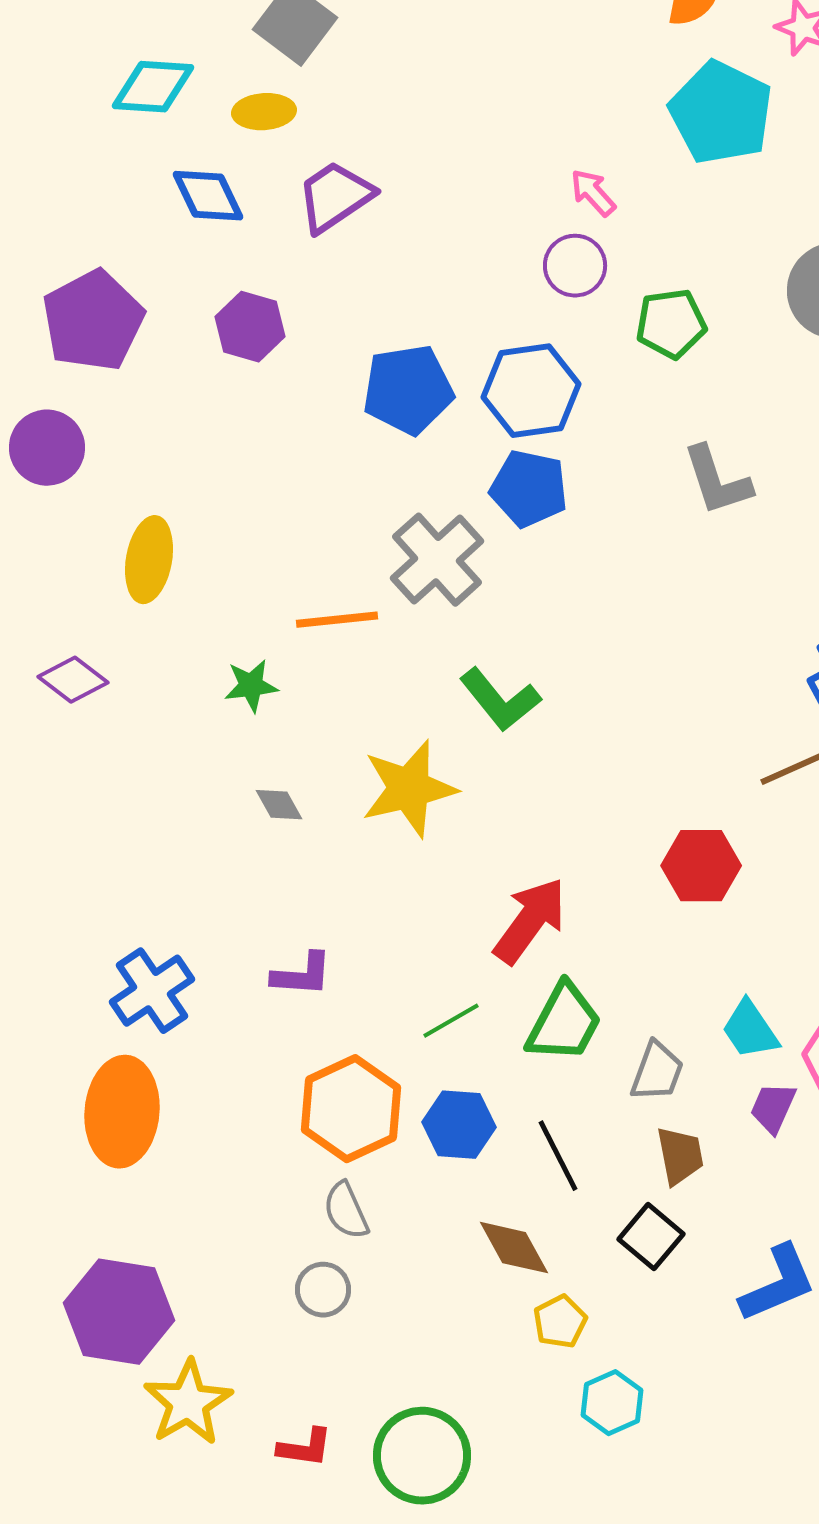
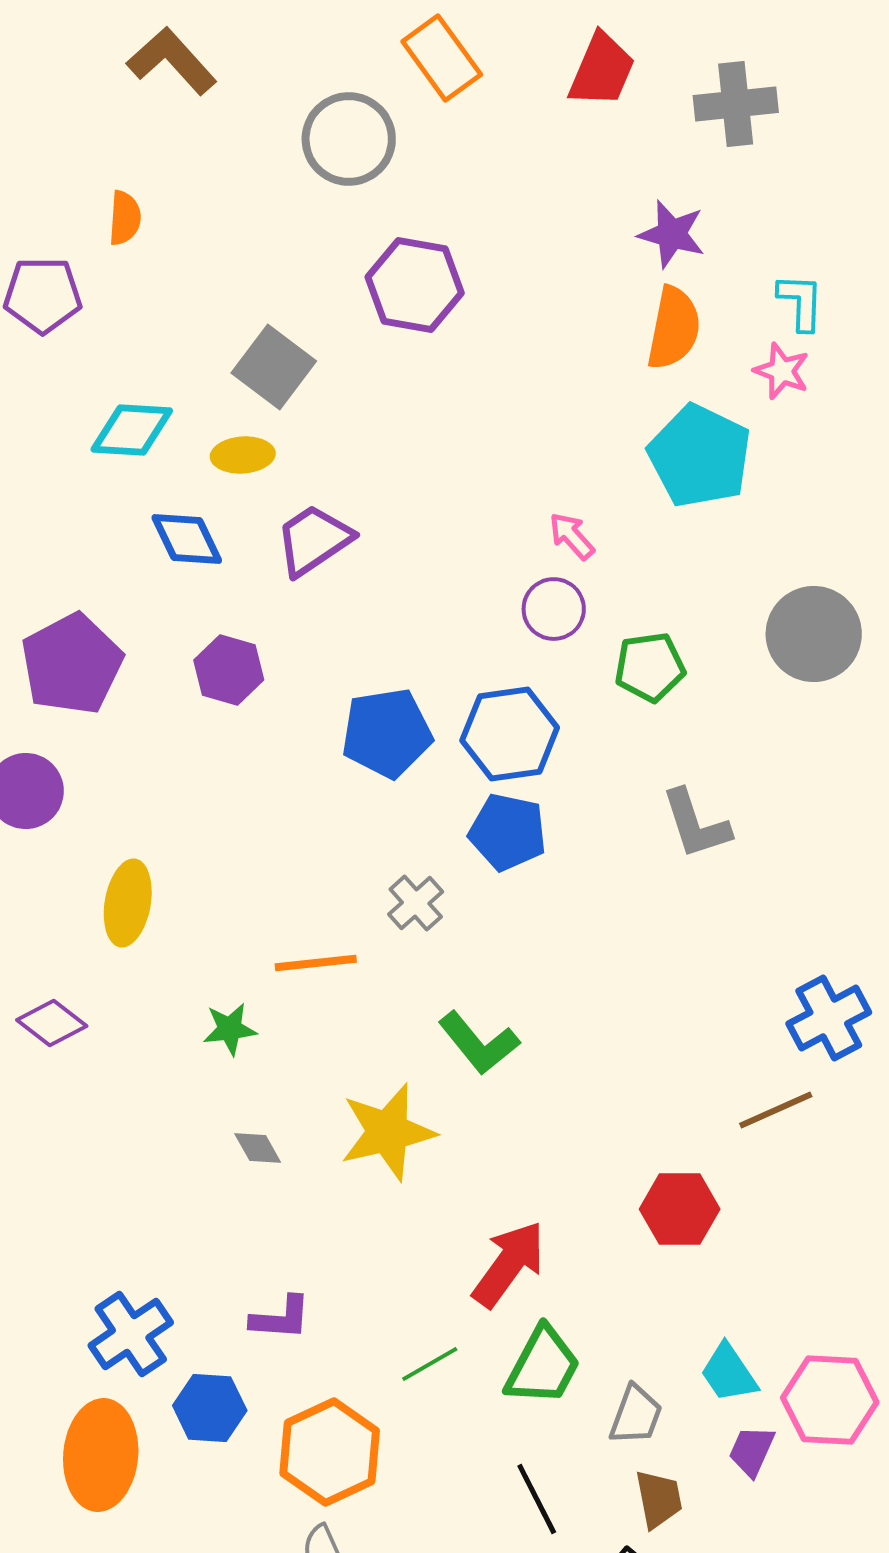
gray cross: (437, 560) -> (416, 903), size x0.6
blue hexagon: (459, 1125) -> (210, 1408), moved

